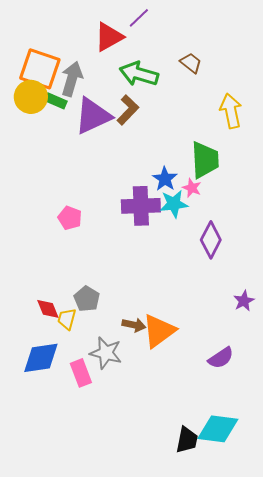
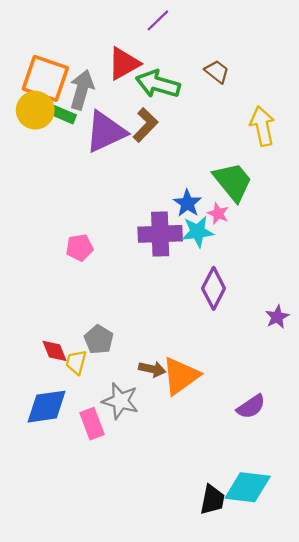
red triangle: (109, 37) -> (124, 64), moved
green trapezoid: (205, 160) -> (233, 182), turned -36
pink pentagon: (70, 218) -> (79, 248), turned -30
purple diamond: (211, 240) -> (214, 288), moved
purple star: (244, 301) -> (277, 317), moved

